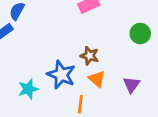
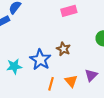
orange triangle: (97, 79) -> (71, 81), moved

